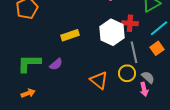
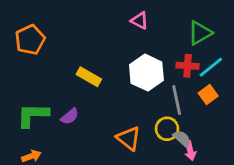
red cross: (130, 23) -> (188, 66), moved
yellow rectangle: (70, 35) -> (89, 77), turned 48
gray semicircle: (148, 77) -> (182, 138), moved

